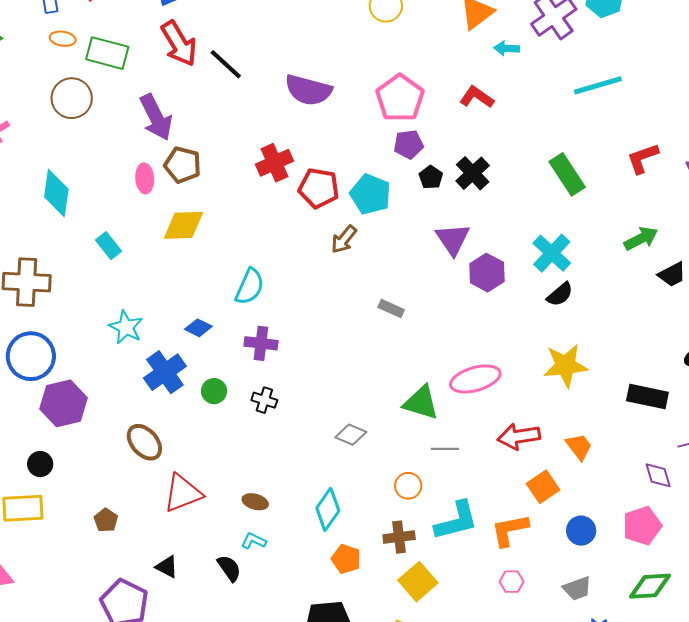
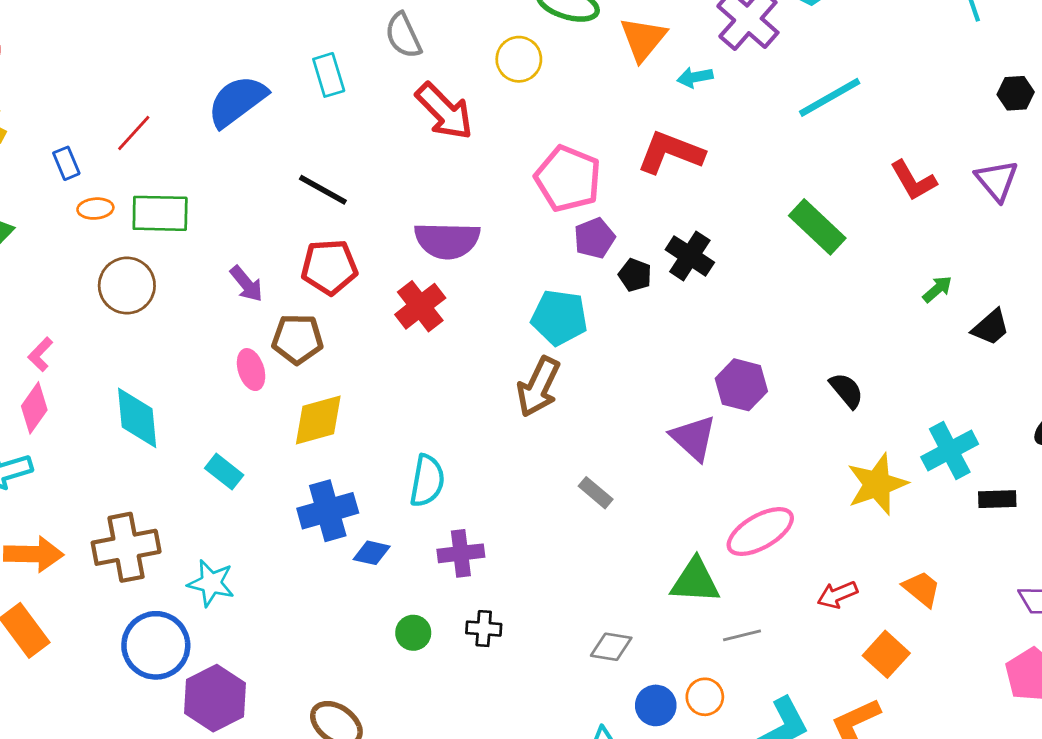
red arrow: (179, 44) -> (444, 111), moved
purple semicircle: (308, 90) -> (447, 240), moved
red L-shape: (477, 97) -> (671, 152), size x1.4
purple arrow: (156, 117) -> (246, 284), size x0.6
red L-shape: (643, 158) -> (913, 181), turned -87
red pentagon: (319, 188) -> (329, 267), moved
brown arrow: (344, 239) -> (538, 387), size x1.4
purple triangle: (453, 239) -> (693, 438), moved
green arrow: (641, 239) -> (937, 289), size x0.7
cyan cross: (552, 253) -> (950, 450), moved, turned 33
black semicircle: (560, 294) -> (846, 390), turned -76
gray rectangle: (391, 308) -> (596, 493), moved, turned 30
cyan star: (126, 327) -> (211, 583), moved
blue cross: (165, 372) -> (328, 511), moved, turned 33
black rectangle: (647, 396) -> (997, 499), size x0.7
red arrow: (519, 437) -> (837, 595), size x0.7
blue circle: (581, 531) -> (656, 705), moved

